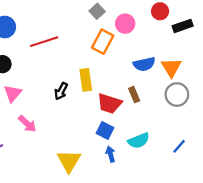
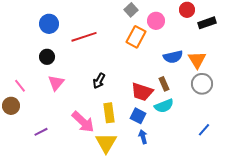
yellow rectangle: (86, 80) -> (109, 113), moved
pink arrow: (27, 124) -> (83, 122), moved, size x1.4
cyan semicircle: (139, 141) -> (164, 106), moved

